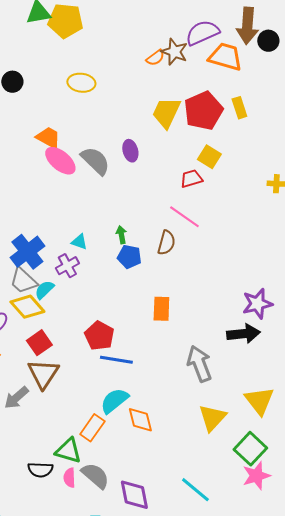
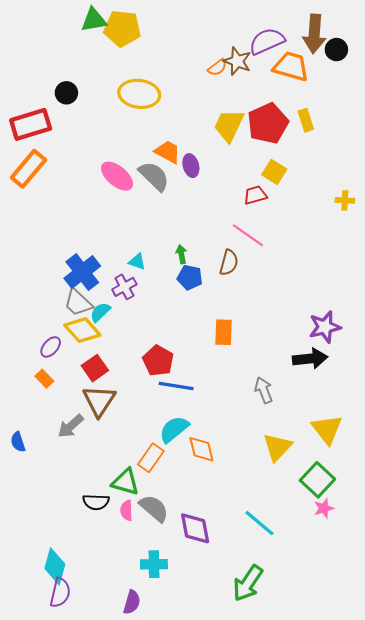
yellow ellipse: (81, 83) -> (139, 94), size x1.4
orange trapezoid: (48, 138) -> (168, 152), moved
gray arrow: (199, 364) -> (264, 390), size x0.7
pink star: (256, 476) -> (324, 508), size x0.7

